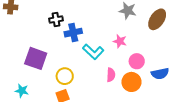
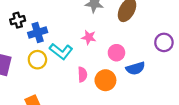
pink circle: (137, 61) -> (116, 53), moved
yellow circle: (65, 76) -> (37, 60), moved

